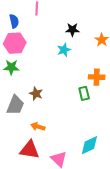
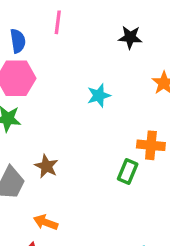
black star: (72, 30) -> (130, 37), moved
green rectangle: (84, 93) -> (128, 171), turned 32

